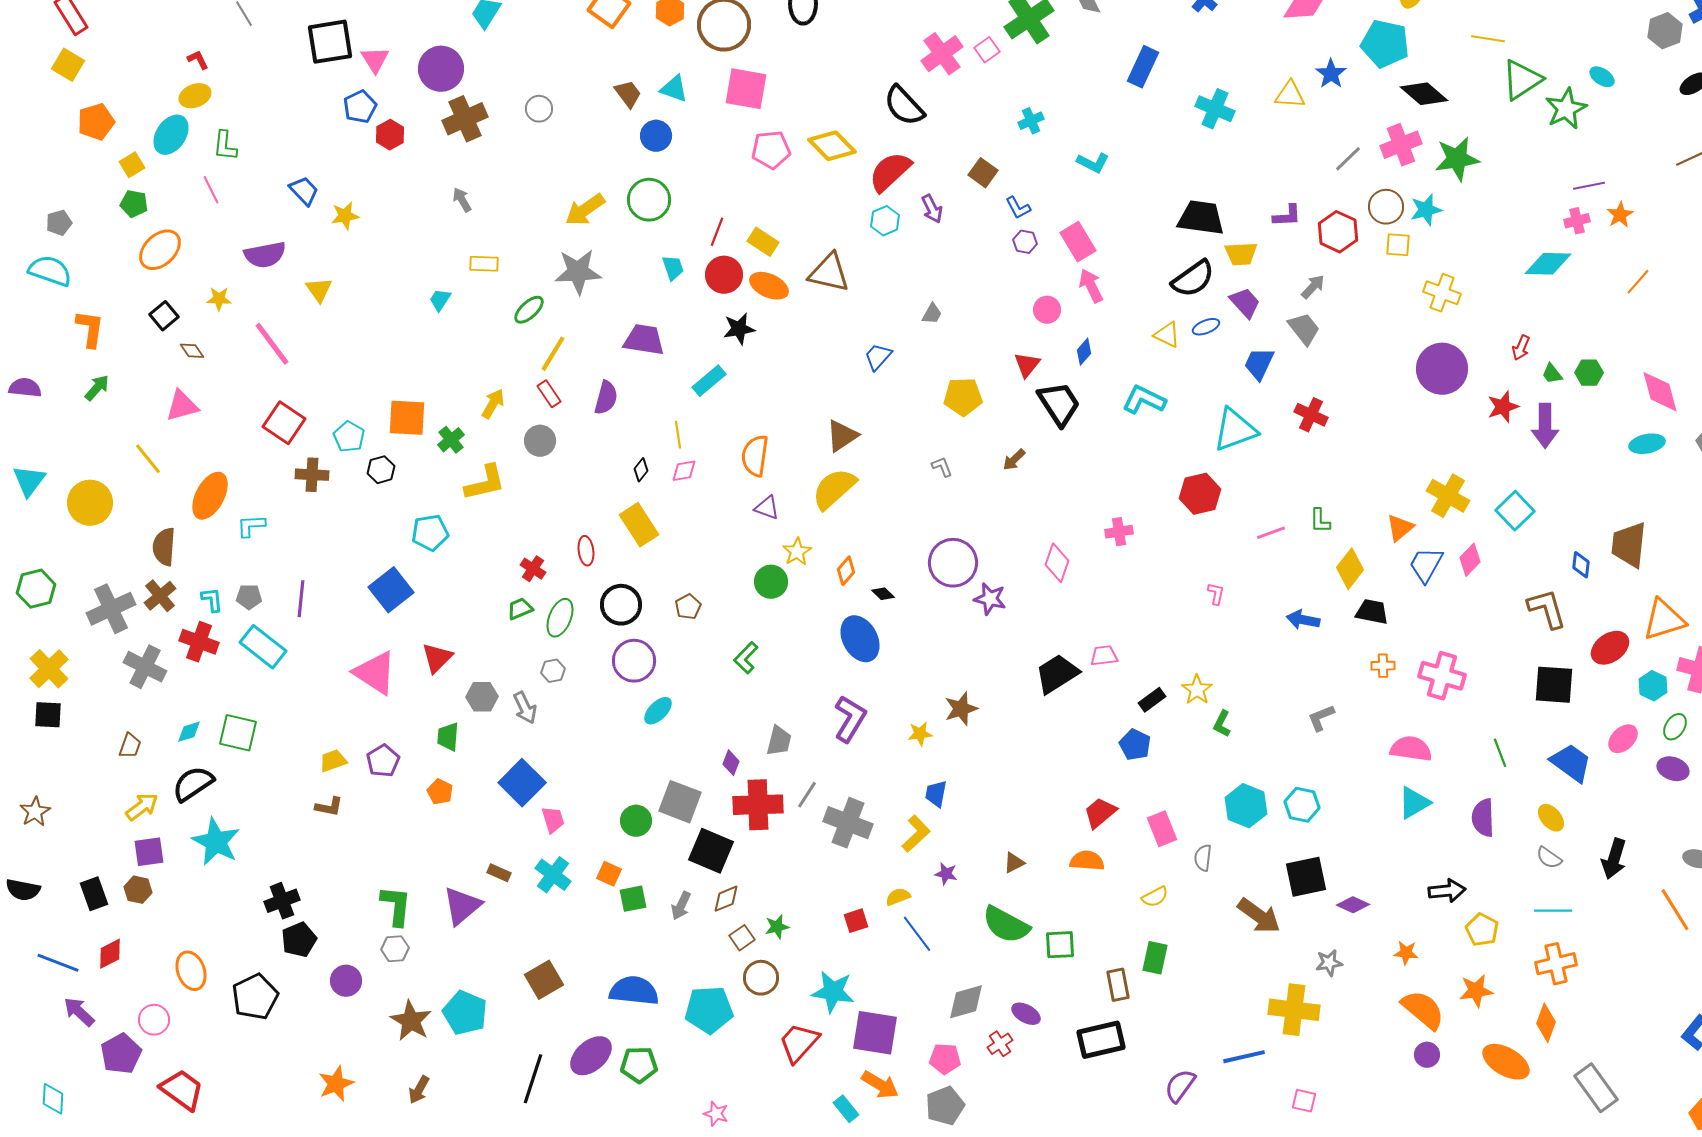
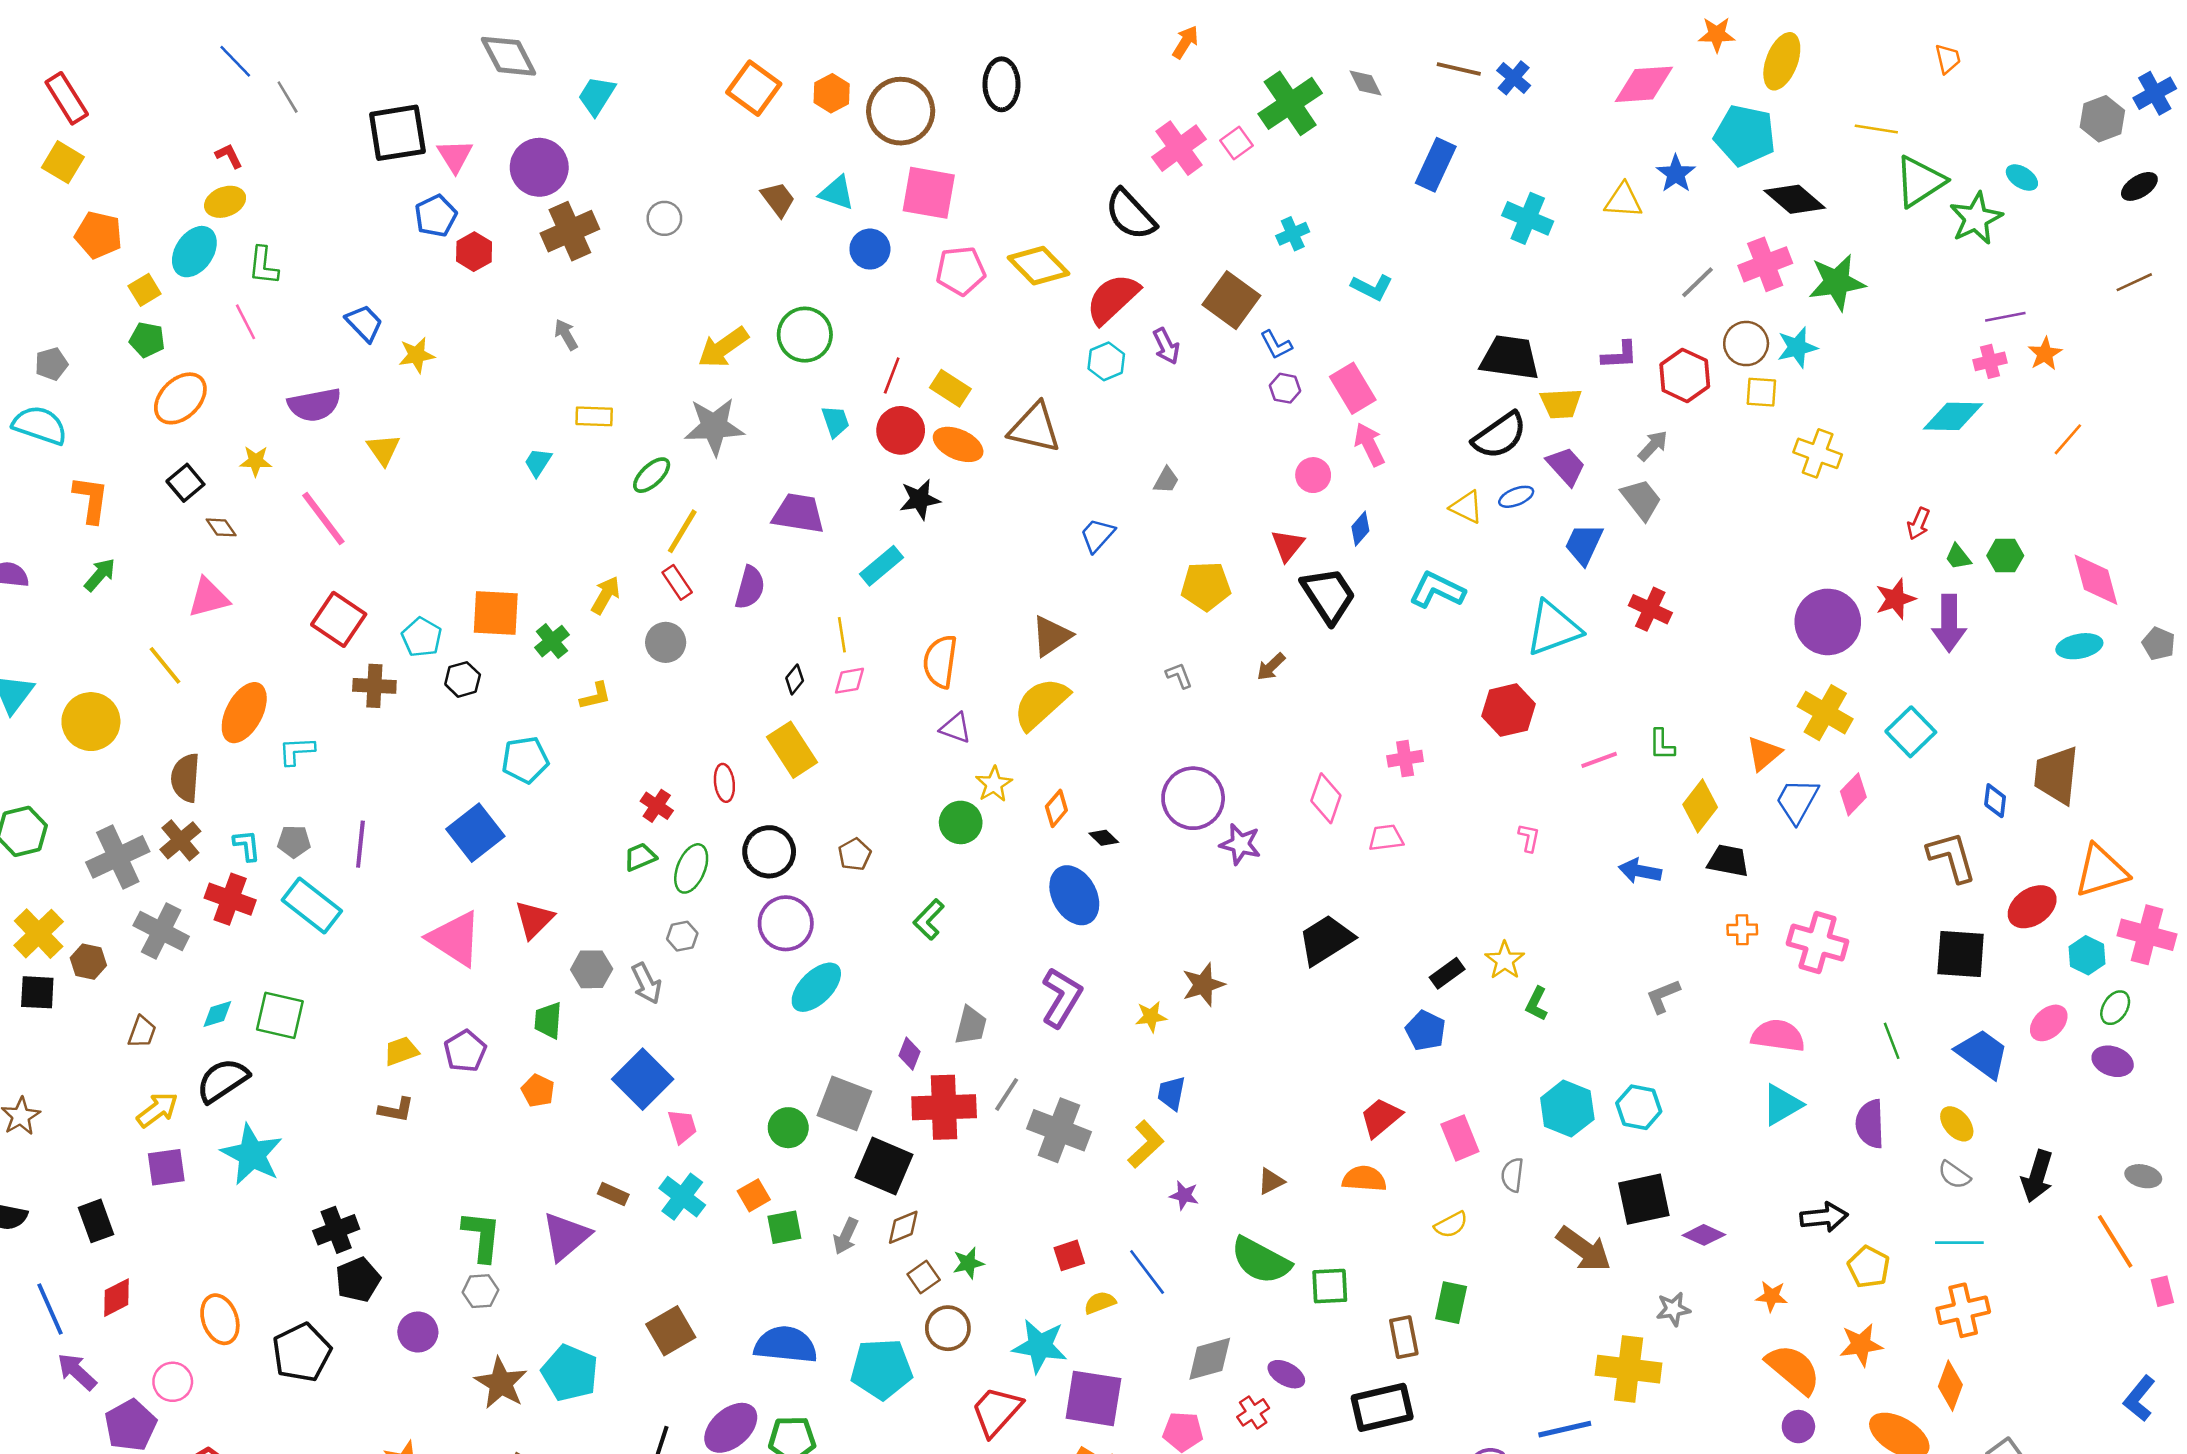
orange pentagon: (96, 122) -> (99, 235), turned 30
blue circle: (656, 136) -> (870, 249), moved
brown square: (983, 173) -> (1231, 300), size x1.5
purple circle: (1442, 369) -> (1828, 622), moved
yellow L-shape: (485, 483) -> (595, 696), size x0.6
pink trapezoid: (1104, 656) -> (1386, 838), moved
cyan ellipse: (658, 711) -> (816, 987), size x1.4
orange square: (609, 874) -> (754, 1195), turned 35
brown hexagon: (138, 890) -> (88, 962), moved
yellow semicircle: (898, 897) -> (1100, 1303), moved
blue line: (58, 963) -> (50, 1309), turned 45

